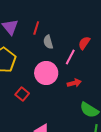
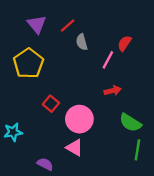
red line: (36, 28) -> (68, 25), turned 32
pink circle: (46, 73) -> (79, 119), moved

